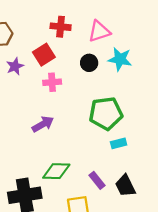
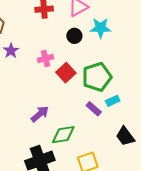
red square: (44, 55) -> (66, 73), moved
purple arrow: (43, 124) -> (40, 114), moved
purple rectangle: (97, 180) -> (94, 109), moved

